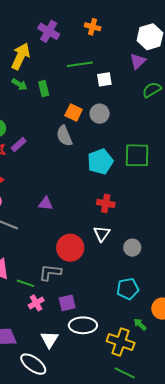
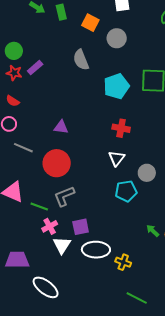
orange square: (74, 113) -> (90, 23), moved
red circle: (70, 248) -> (57, 163), moved
gray L-shape: (50, 272) -> (64, 196), turned -30
cyan pentagon: (128, 289) -> (126, 191), moved
green arrow: (140, 324) -> (153, 231), moved
white triangle: (49, 339) -> (62, 245), moved
yellow cross: (121, 342) -> (123, 262), moved, size x0.6

